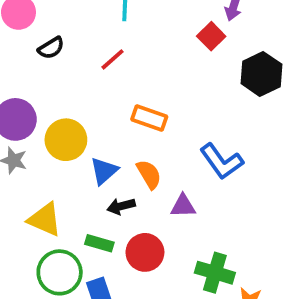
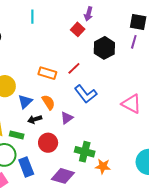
red line: (112, 59) -> (74, 68), moved
purple triangle: (183, 206) -> (67, 118), turned -32
green rectangle: (99, 243) -> (17, 135), moved

